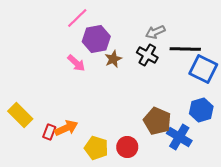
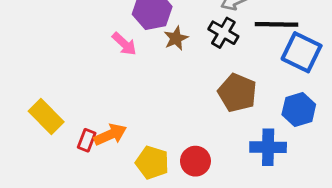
brown pentagon: (157, 121) -> (237, 93), moved
blue cross: (179, 137) -> (268, 147), turned -30

